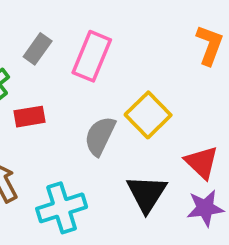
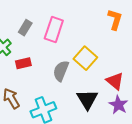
purple star: (205, 208) -> (118, 105), turned -30

